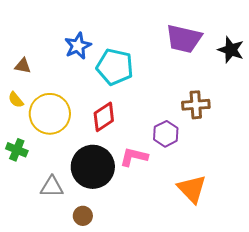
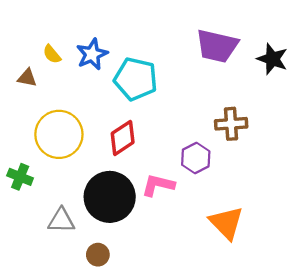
yellow semicircle: (16, 100) -> (52, 54), moved

